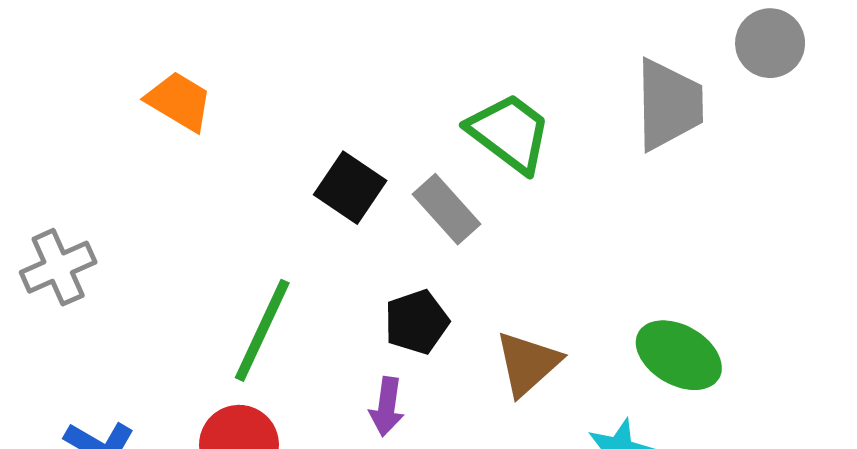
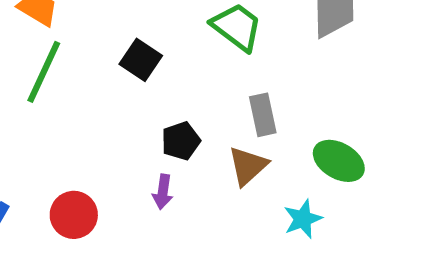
gray rectangle: (446, 209) -> (263, 115), moved, turned 30
green line: (262, 330) -> (44, 72), moved

